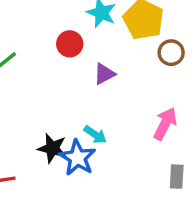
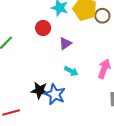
brown circle: (171, 53) -> (102, 16), moved
cyan arrow: (95, 135) -> (71, 71), moved

